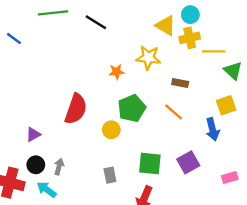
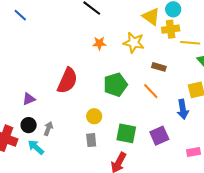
orange star: (116, 72) -> (99, 43), moved
yellow circle: (111, 130) -> (94, 116), moved

